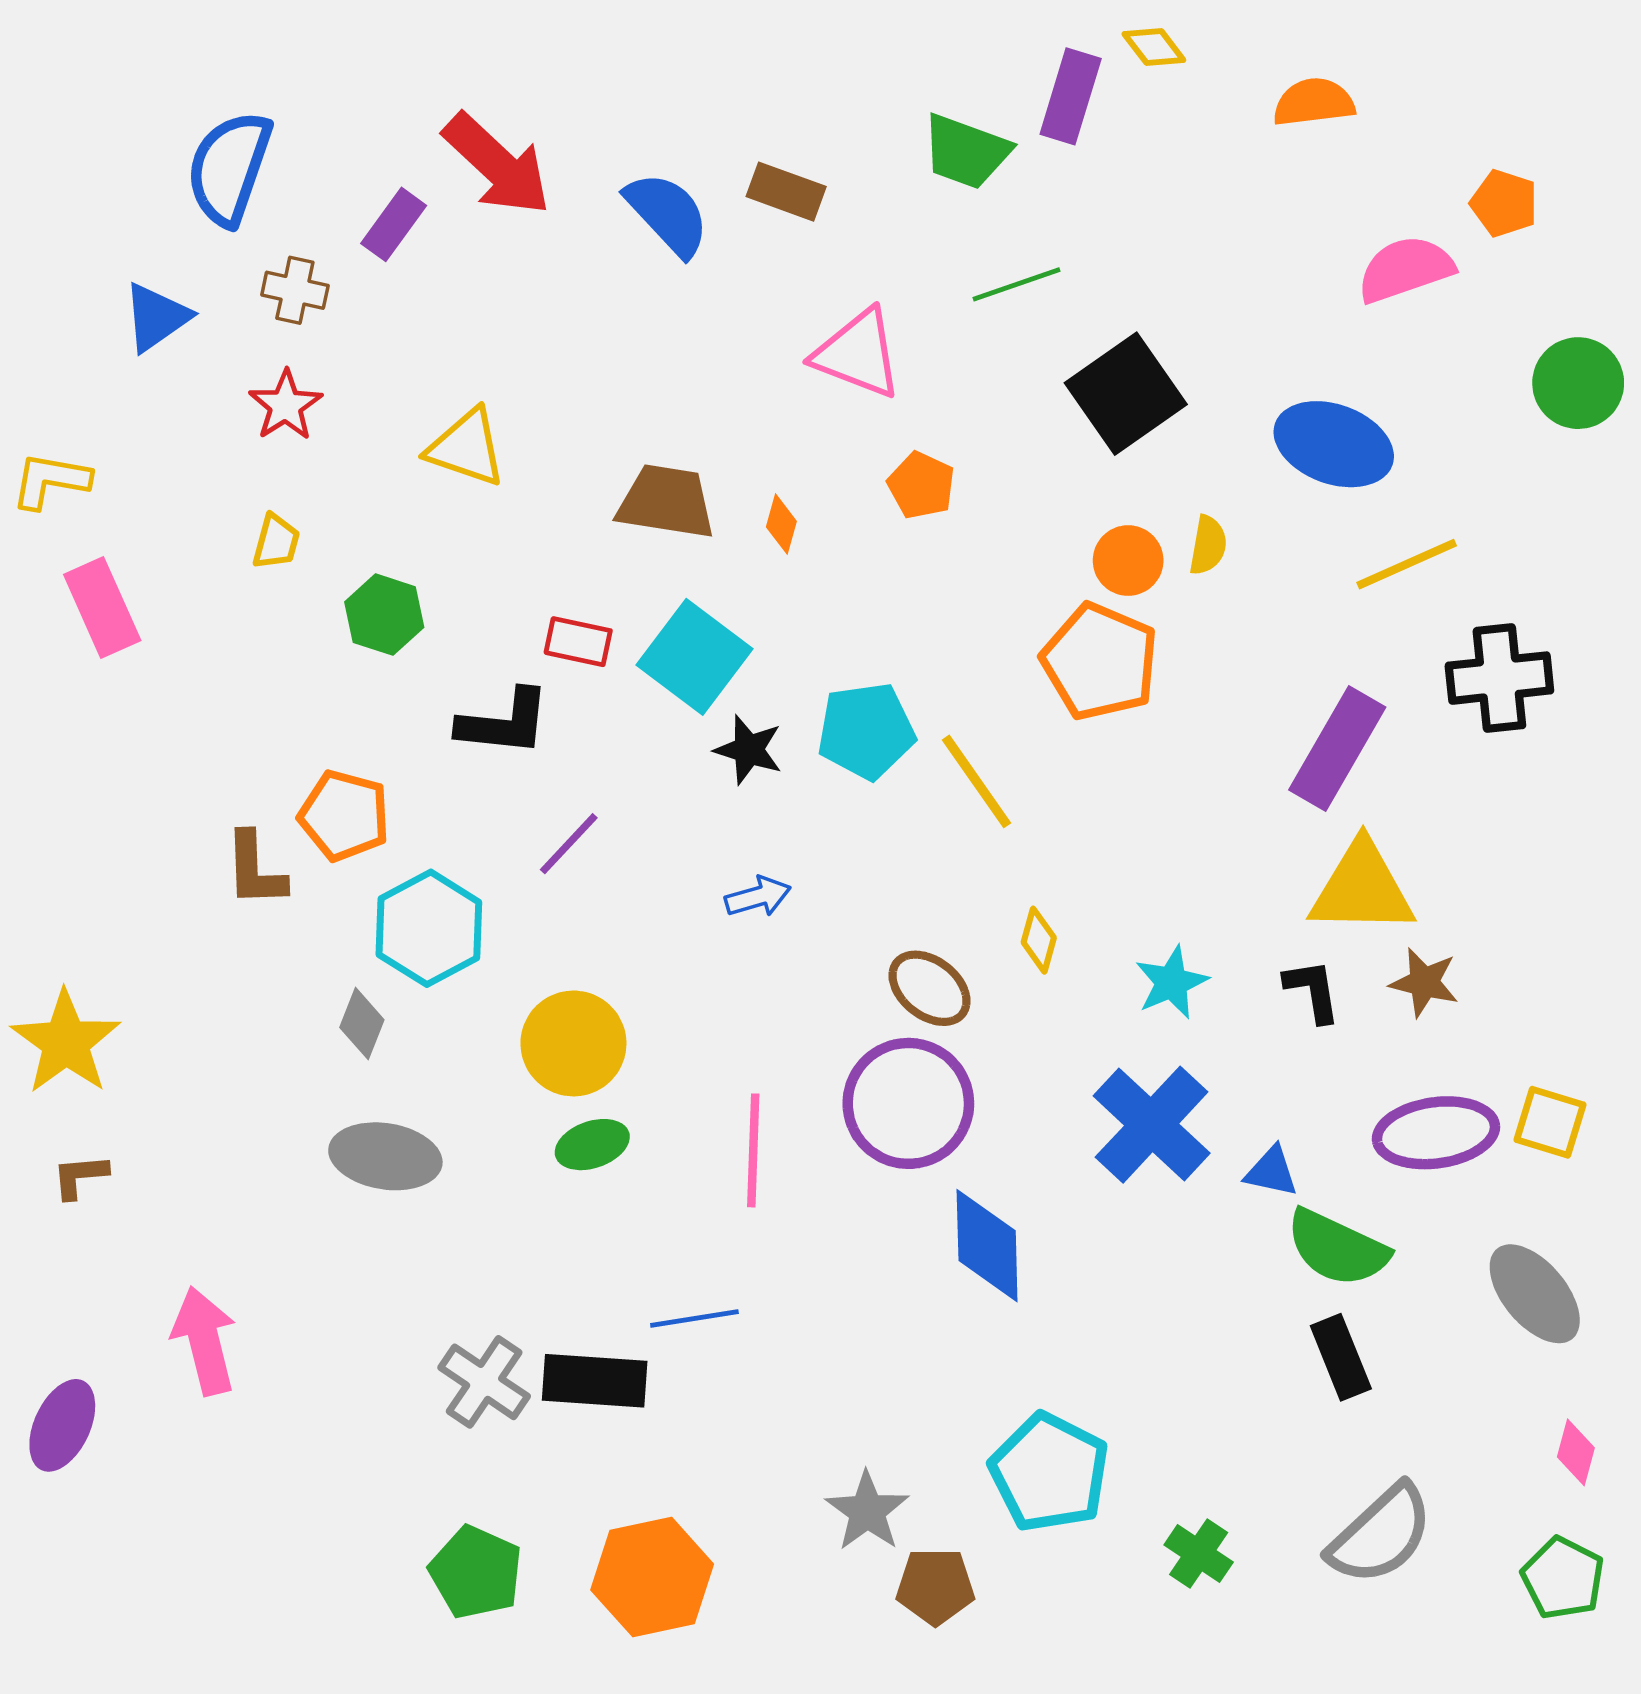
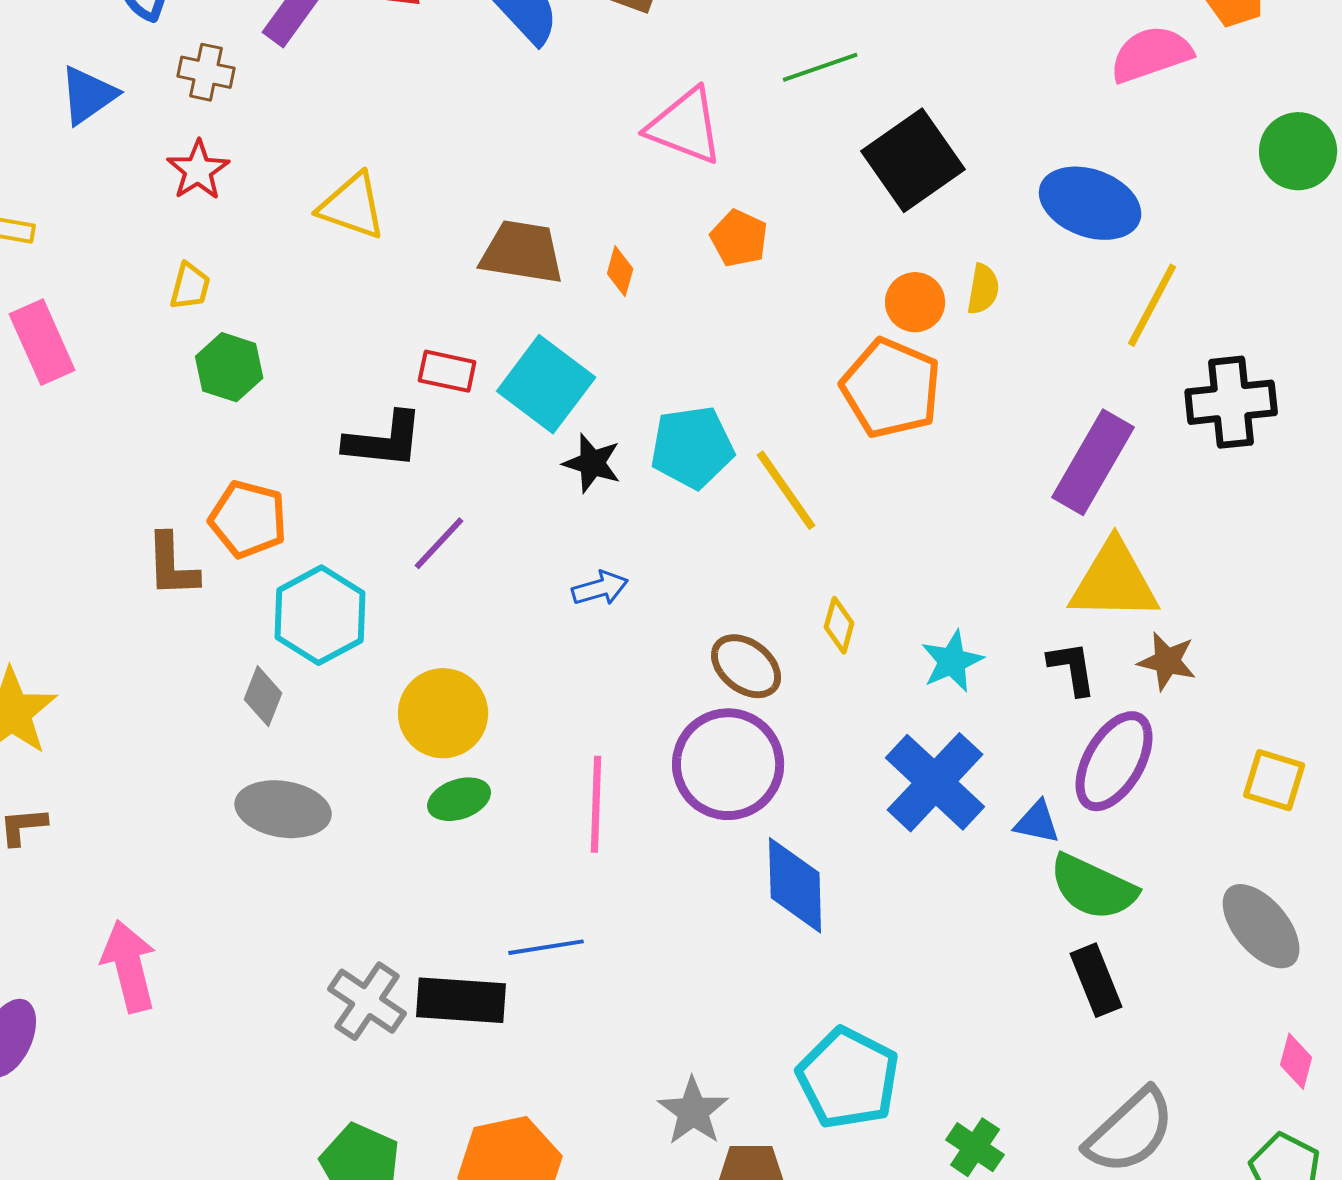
yellow line: (1407, 564) -> (1152, 305), turned -38
green hexagon: (384, 615) -> (229, 367), moved
purple ellipse: (1436, 1133) -> (1114, 761), moved, turned -52

